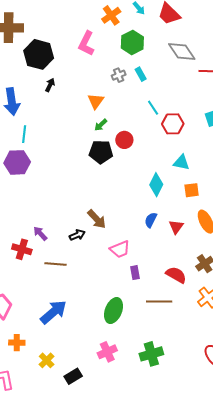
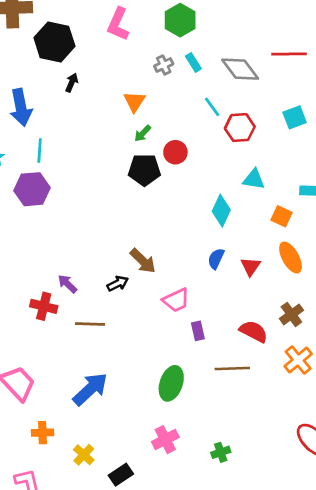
gray diamond: (182, 51) -> (240, 69), moved
orange square: (192, 190) -> (281, 216), moved, turned 35
green cross: (151, 354) -> (221, 452), moved, size x0.6

